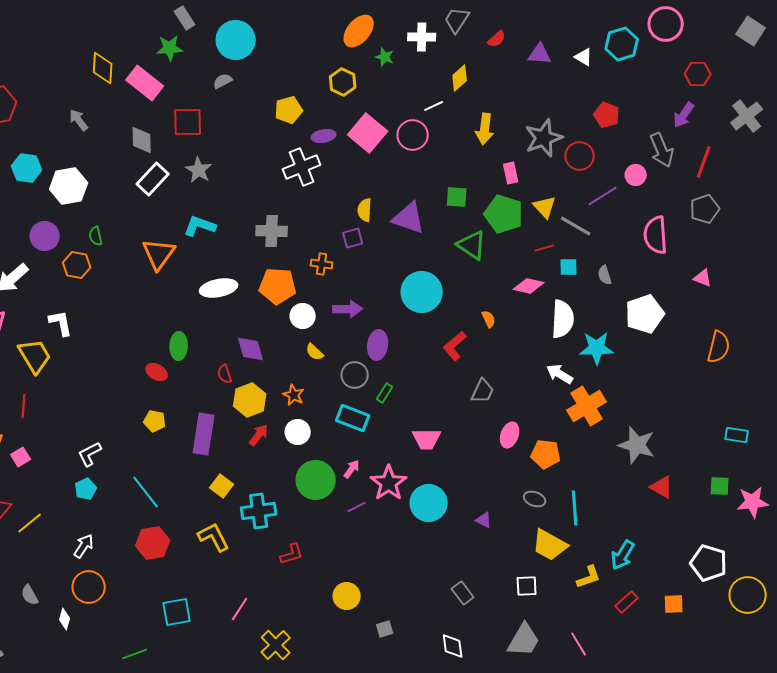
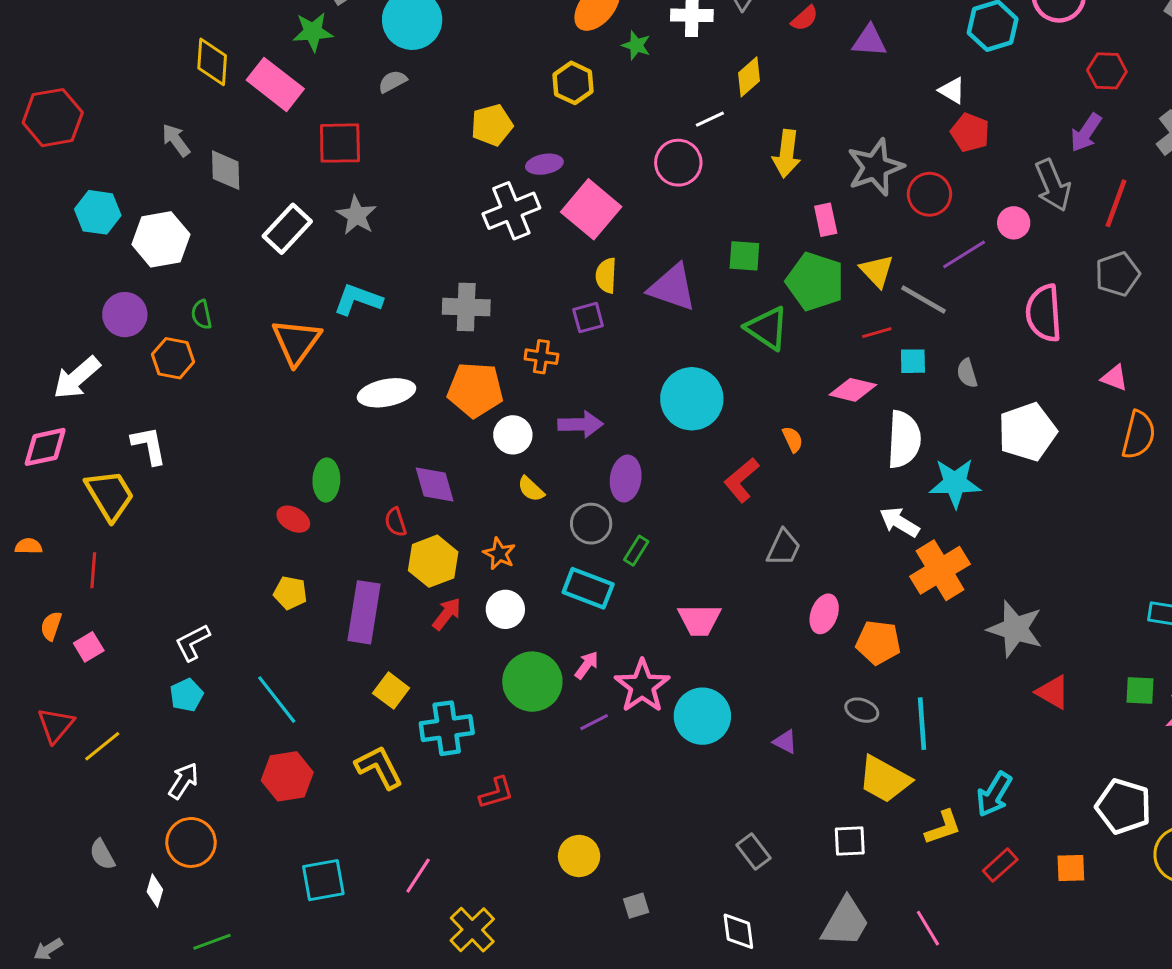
white triangle: (584, 57) -> (952, 90), moved
pink square: (368, 133) -> (591, 209), moved
gray diamond: (142, 140) -> (226, 170), moved
orange semicircle: (719, 347) -> (1139, 435), moved
green line: (135, 654) -> (212, 942), moved

